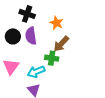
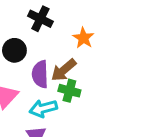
purple semicircle: (31, 36) -> (40, 74), moved
brown arrow: (61, 44) -> (64, 70), moved

